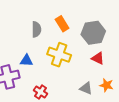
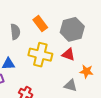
red triangle: (98, 58) -> (68, 54), moved
orange star: (106, 85) -> (86, 71), moved

